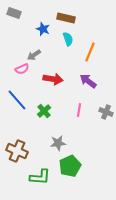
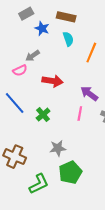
gray rectangle: (14, 13) -> (26, 14), moved, turned -48
purple arrow: (88, 81) -> (89, 94), moved
green L-shape: (40, 177) -> (39, 184), turned -30

